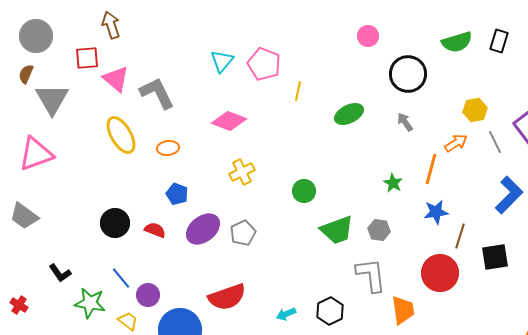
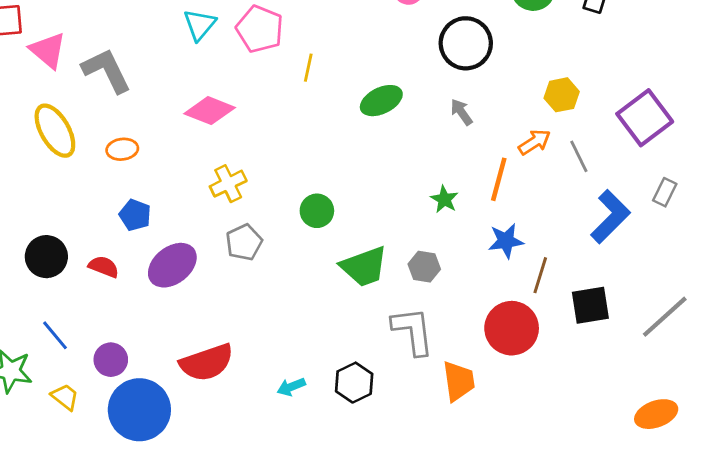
gray line: (495, 142) -> (579, 156), moved
gray pentagon: (243, 233) -> (244, 242), moved
purple circle: (148, 295) -> (111, 360), moved

